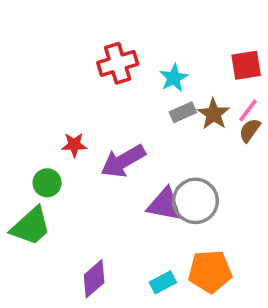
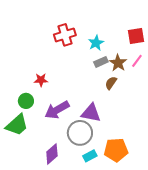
brown semicircle: (250, 130) -> (111, 83), moved
purple arrow: (123, 161) -> (57, 110), moved
gray circle: (195, 201) -> (80, 133), moved

